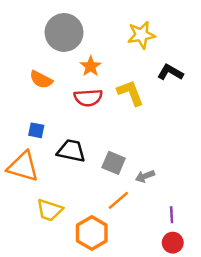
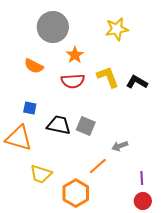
black L-shape: (170, 72) -> (137, 82), moved
gray square: (114, 163) -> (86, 126), moved

